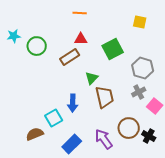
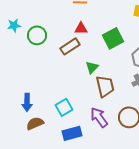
blue arrow: (73, 103) -> (27, 102), moved
cyan square: (54, 118) -> (64, 107), moved
purple arrow: (104, 139) -> (99, 117), moved
blue rectangle: (72, 144) -> (72, 133), turned 30

